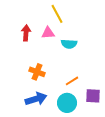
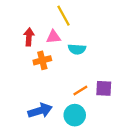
orange cross: (37, 72) -> (42, 60), moved, turned -35
purple square: (93, 96) -> (104, 88), moved

